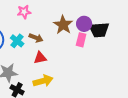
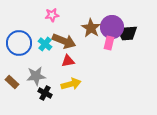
purple circle: (84, 24) -> (112, 27), size x1.5
brown arrow: (36, 38) -> (64, 41), size x1.6

